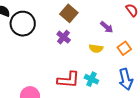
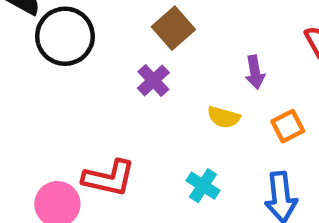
purple arrow: (107, 27) -> (255, 72), turned 32
red L-shape: (68, 80) -> (109, 178), moved

